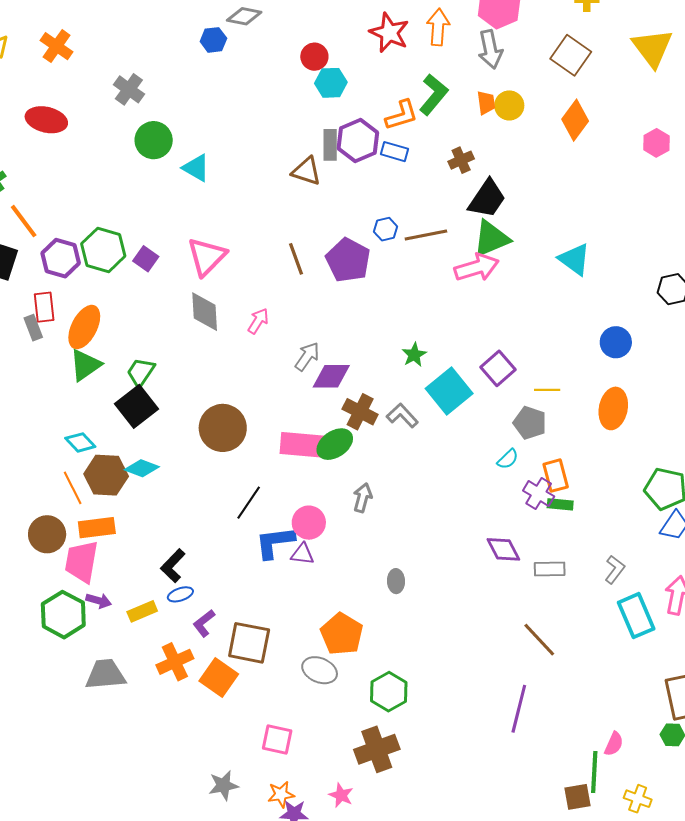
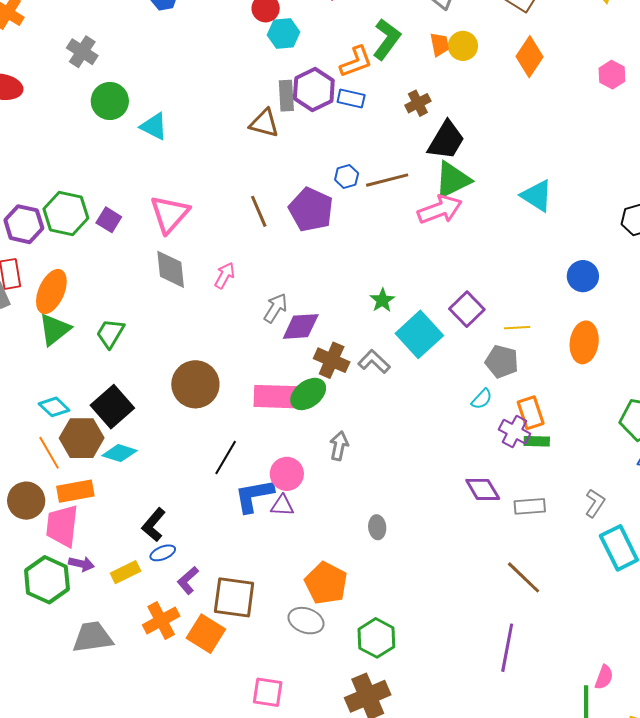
black square: (136, 406) -> (112, 407), moved
cyan diamond: (142, 468) -> (120, 453), moved

